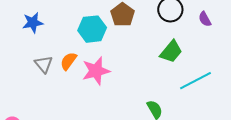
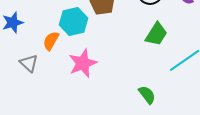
orange semicircle: (68, 61) -> (51, 41), moved

